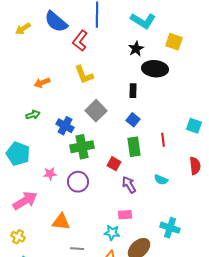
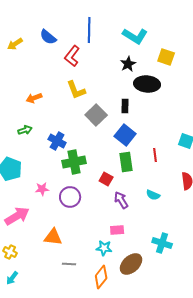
blue semicircle: (56, 22) -> (48, 37), size x0.7
gray square: (96, 111) -> (96, 115), moved
blue square: (133, 120) -> (125, 135), size x1.5

